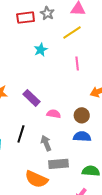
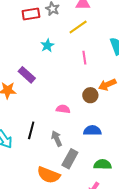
purple rectangle: (32, 98) -> (27, 75), moved
brown circle: (82, 115) -> (90, 95), moved
gray rectangle: (58, 164) -> (70, 159), turned -54

